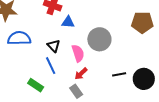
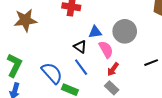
blue triangle: (68, 22) -> (95, 32), moved
blue semicircle: (19, 38) -> (52, 73), moved, turned 60

